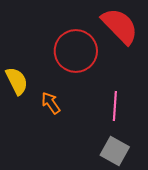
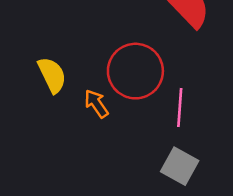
red circle: (76, 51) -> (135, 71), moved

